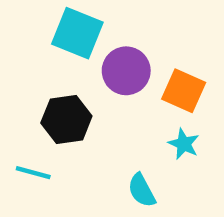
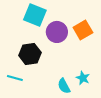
orange square: (184, 91) -> (83, 30), moved, turned 36
cyan star: (184, 144) -> (83, 78), moved

